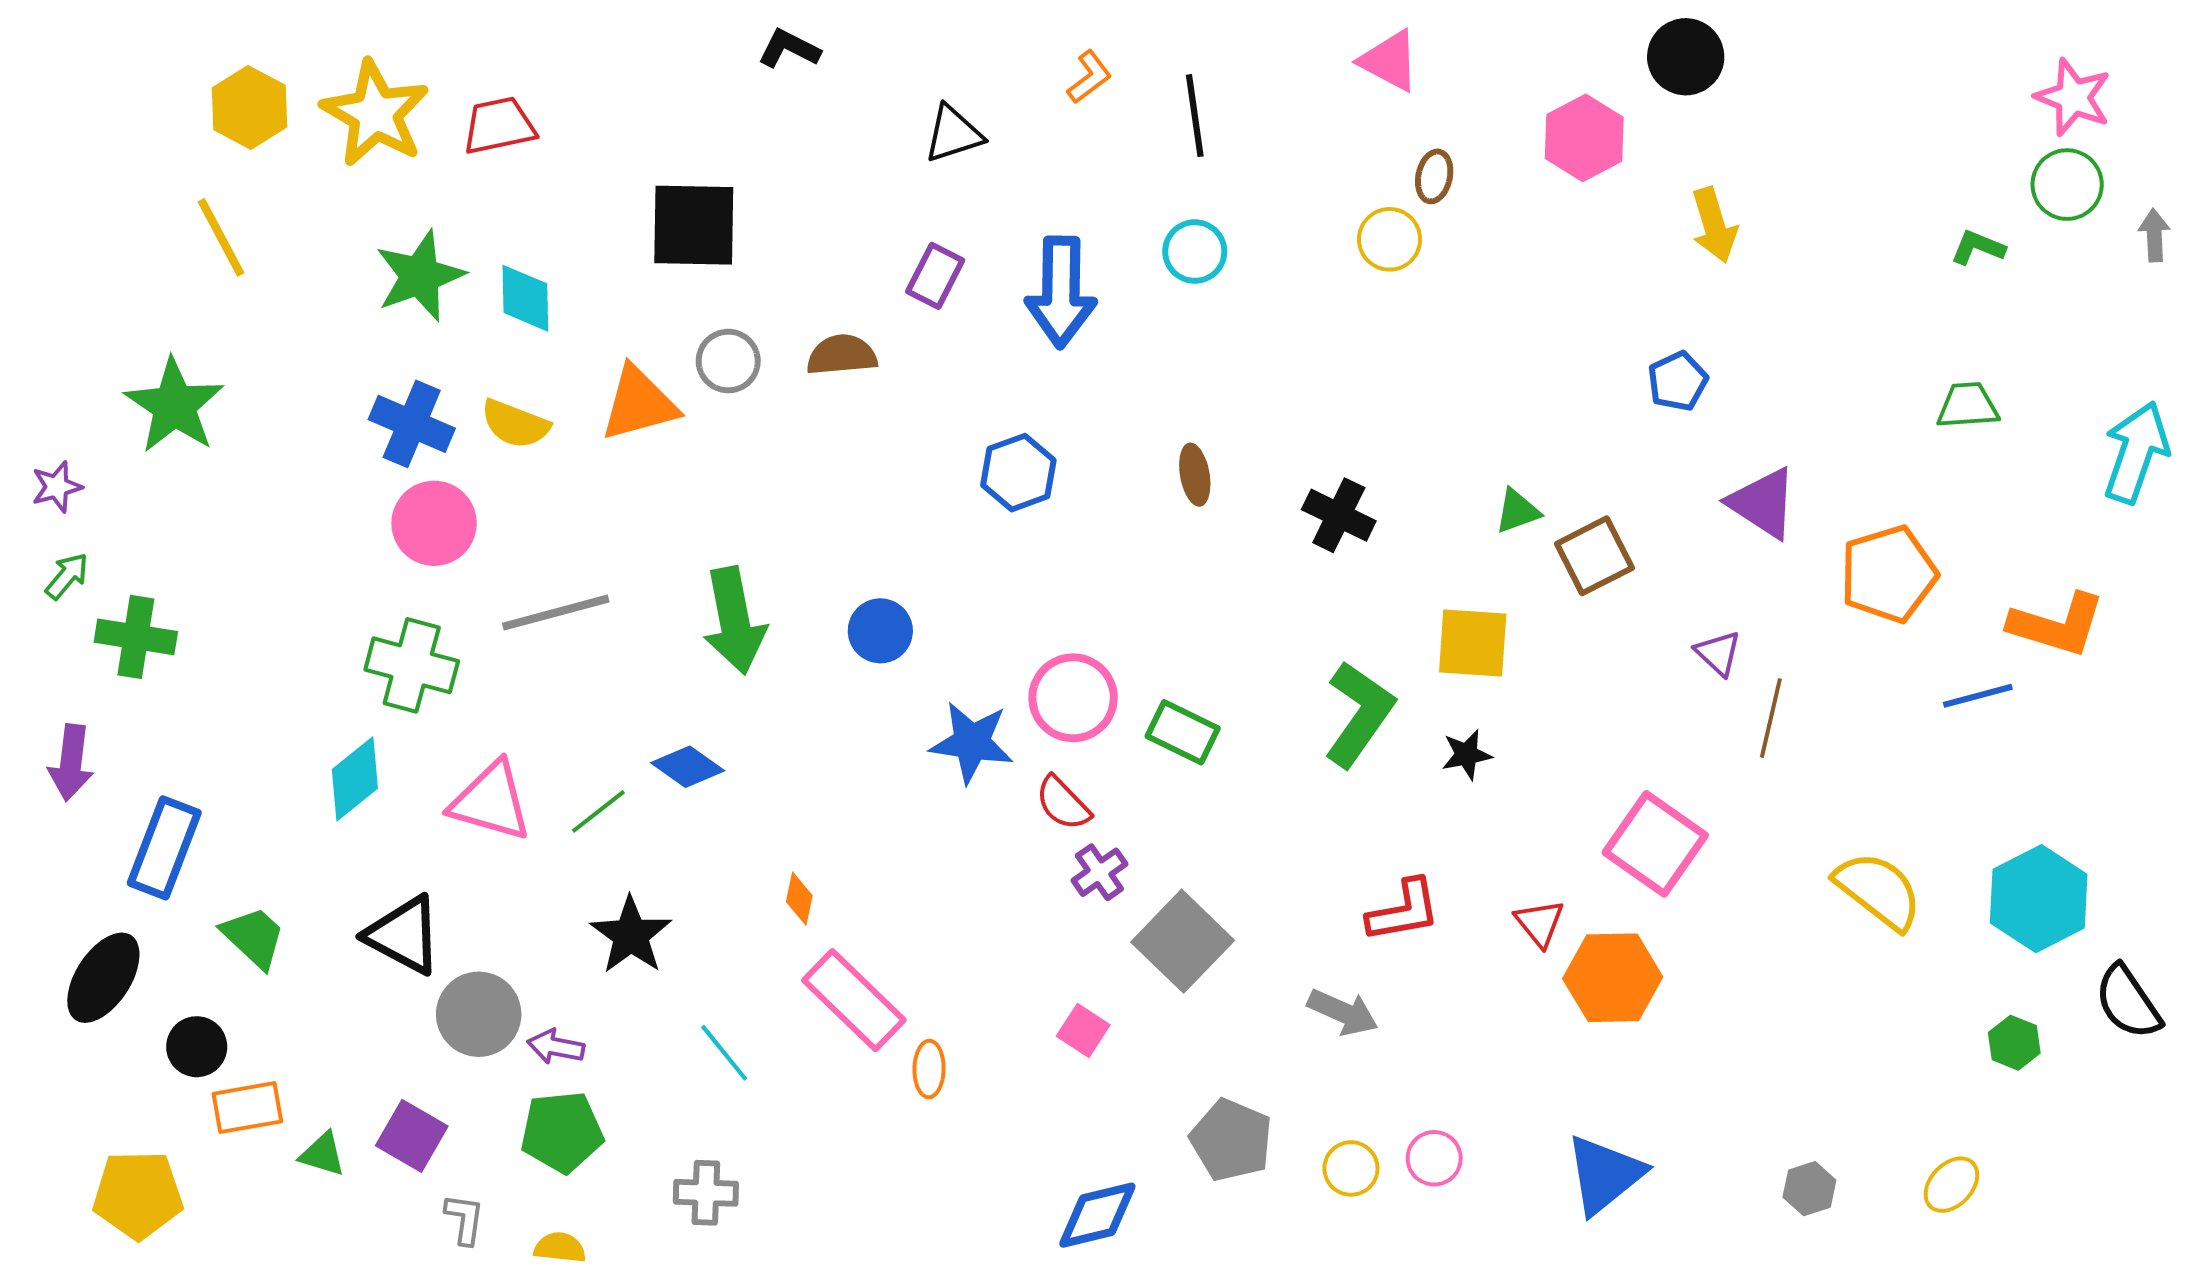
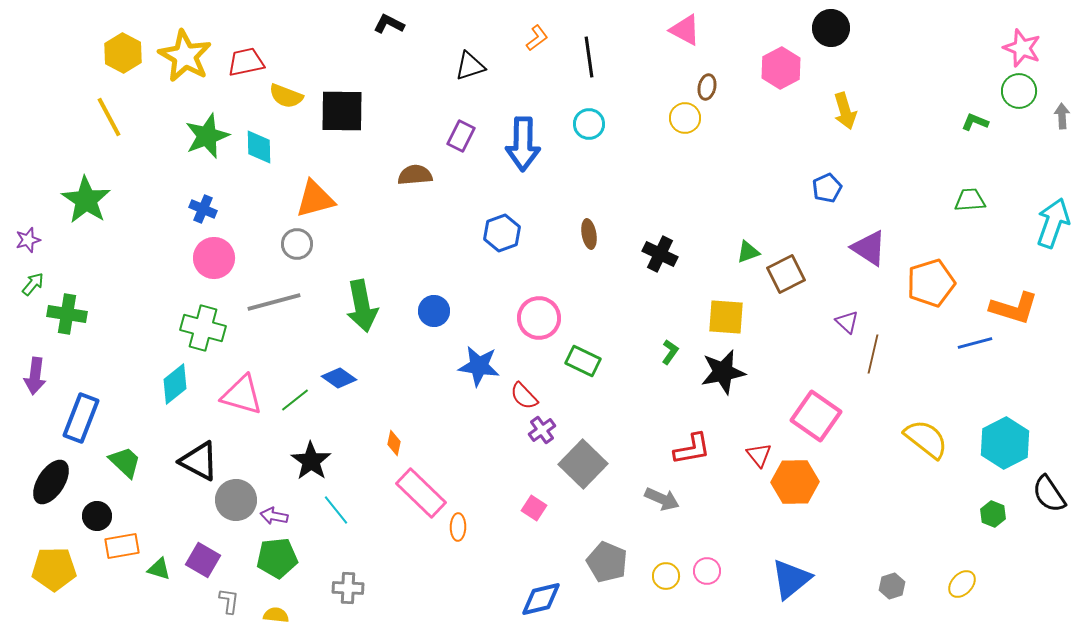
gray circle: (728, 361) -> (297, 244), moved
blue cross: (412, 424) -> (203, 209), size x0.7
yellow semicircle: (515, 424) -> (286, 96), moved
pink circle: (1073, 698) -> (539, 318), moved
green L-shape: (1359, 714) -> (670, 352), size x0.5
black star: (1467, 755) -> (723, 372), size x1.8
cyan line: (724, 1053) -> (336, 510), moved
yellow pentagon: (138, 1195) -> (54, 569), moved

